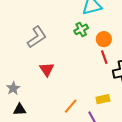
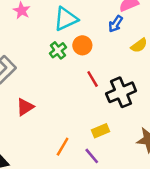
orange circle: (104, 39) -> (82, 45), moved
red triangle: (47, 69) -> (25, 107), turned 42

